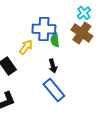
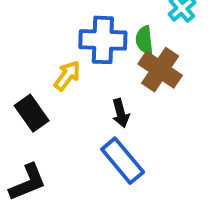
brown cross: (82, 33) -> (160, 70), moved
green semicircle: (55, 40) -> (144, 40), moved

